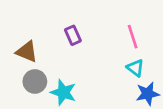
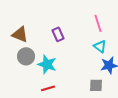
purple rectangle: (73, 35) -> (58, 34), moved

